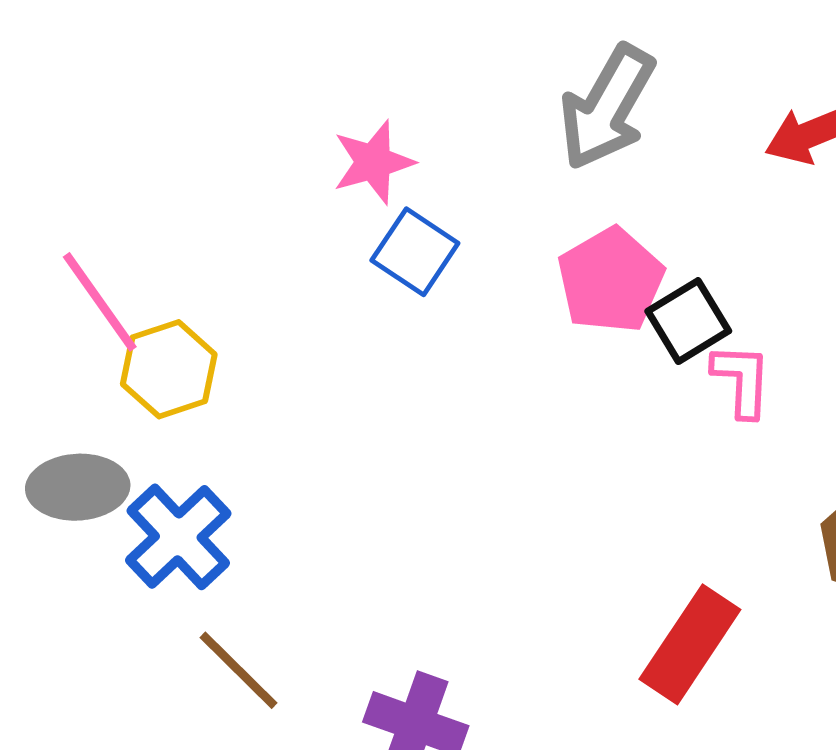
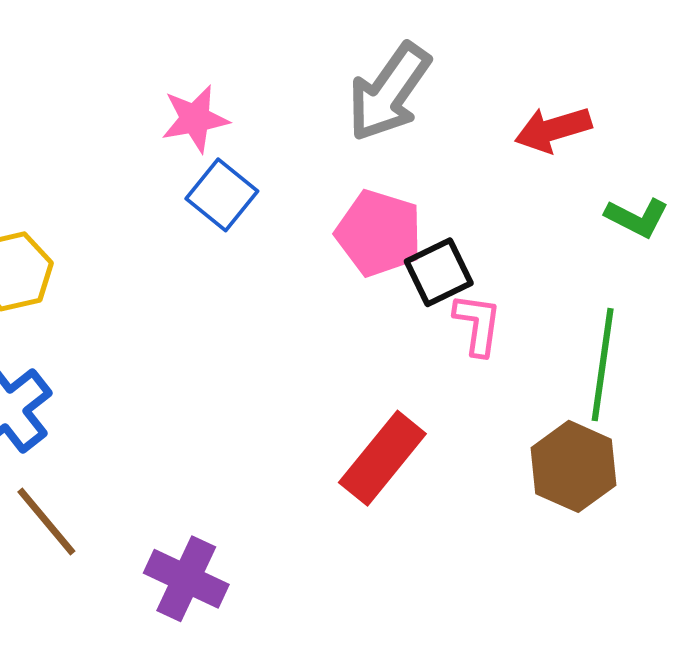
pink pentagon: (611, 280) -> (379, 233), turned -30
red rectangle: (690, 644) -> (382, 458), moved

